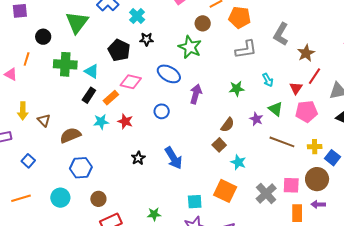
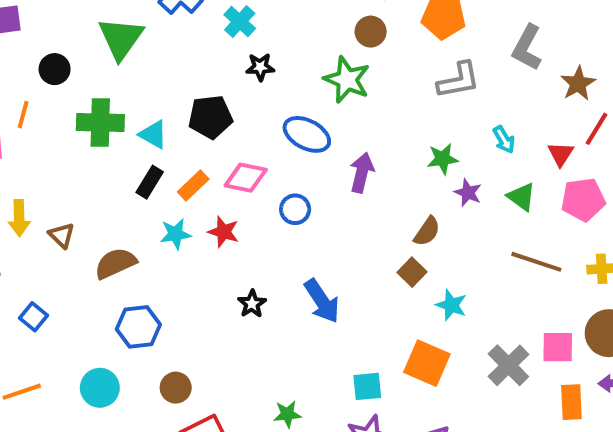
black pentagon: (119, 50) -> (210, 117), moved, turned -30
pink diamond: (131, 82) -> (246, 178), moved
purple star: (256, 119) -> (468, 193), moved

